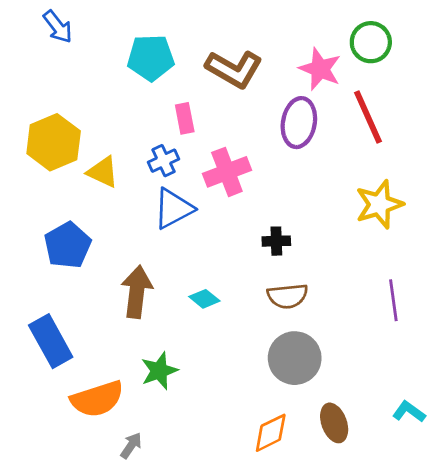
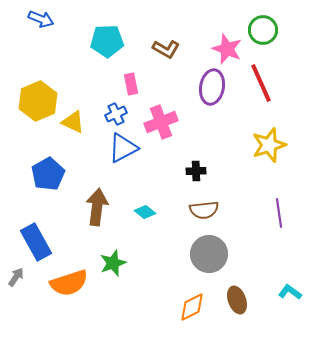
blue arrow: (58, 27) -> (41, 19), turned -30
brown L-shape: (234, 69) -> (166, 49), size x0.7
gray arrow: (131, 445) -> (16, 277), moved

